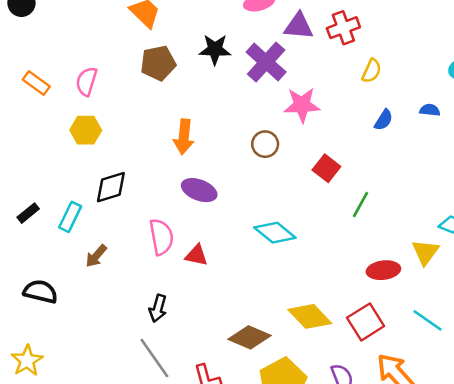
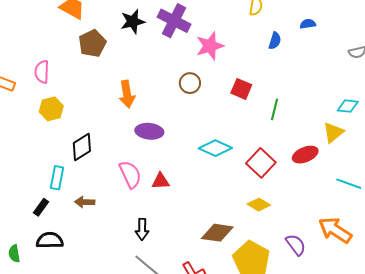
black rectangle: (28, 213) -> (41, 207), moved
yellow triangle: (425, 252) -> (333, 132), turned 30
brown arrow: (96, 256) -> (85, 202), turned 66
yellow diamond: (310, 316) -> (259, 205), size x0.7
red square: (366, 322) -> (261, 163), moved

